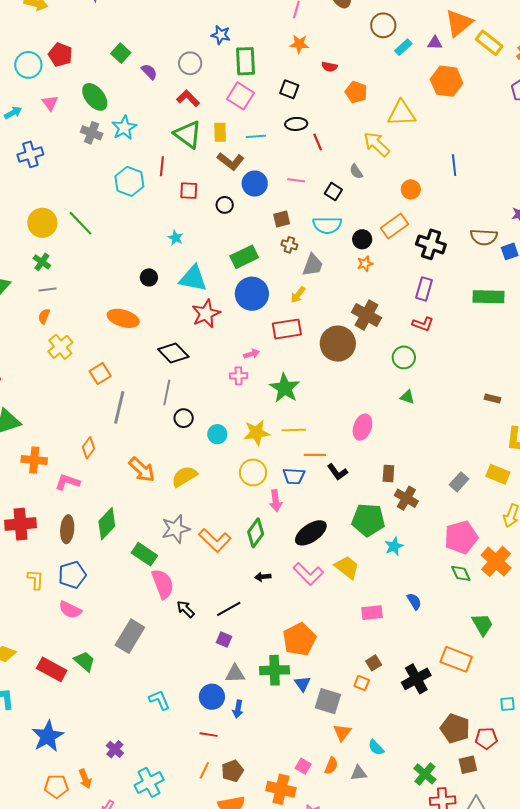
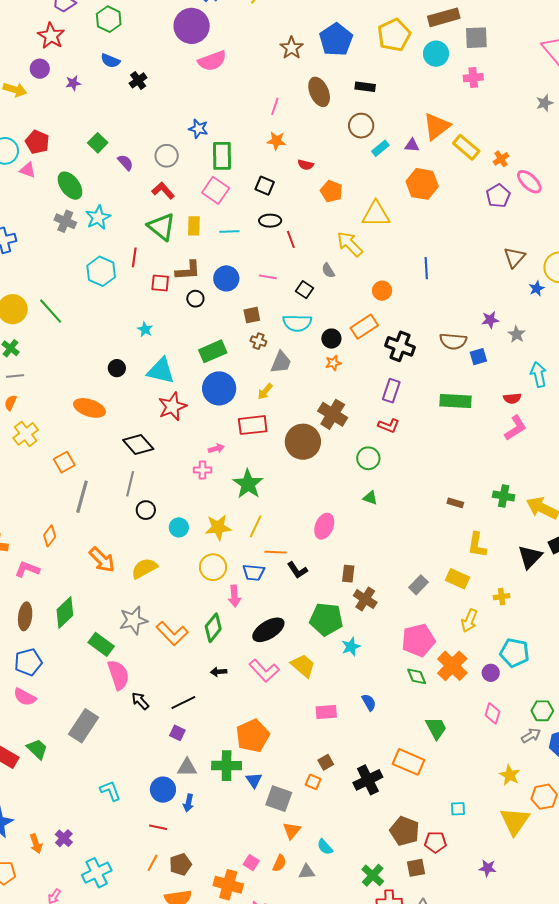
pink triangle: (50, 103) -> (28, 170), moved, turned -36
brown L-shape: (231, 161) -> (188, 270), moved, turned -44
yellow line: (294, 430) -> (256, 526), turned -65
orange arrow: (85, 779) -> (36, 844), moved

